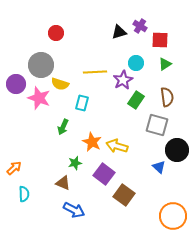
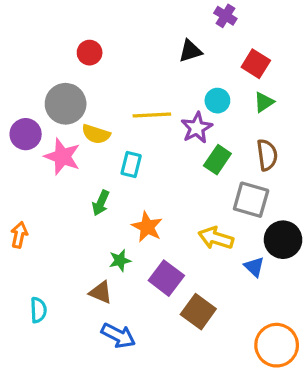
purple cross: (140, 26) -> (225, 16), moved
red square: (160, 40) -> (256, 64), turned 30
yellow arrow: (117, 146) -> (216, 238), moved
orange arrow: (14, 168) -> (19, 235), moved, turned -35

